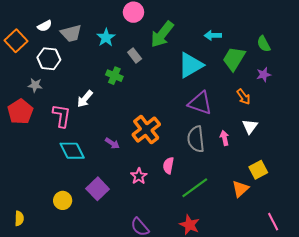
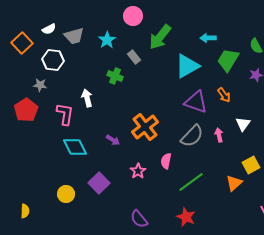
orange arrow: (244, 97) -> (224, 95), moved
white arrow: (85, 99) -> (87, 98), turned 126
gray semicircle: (196, 139) -> (192, 136), turned -130

